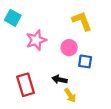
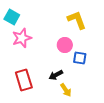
pink star: (36, 40) -> (22, 38), moved
black arrow: (60, 79) -> (56, 75), turned -40

